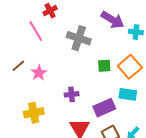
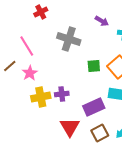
purple arrow: (112, 20) -> (102, 21), size x0.6
pink line: (36, 31) -> (27, 46), moved
yellow cross: (34, 113) -> (41, 97), moved

